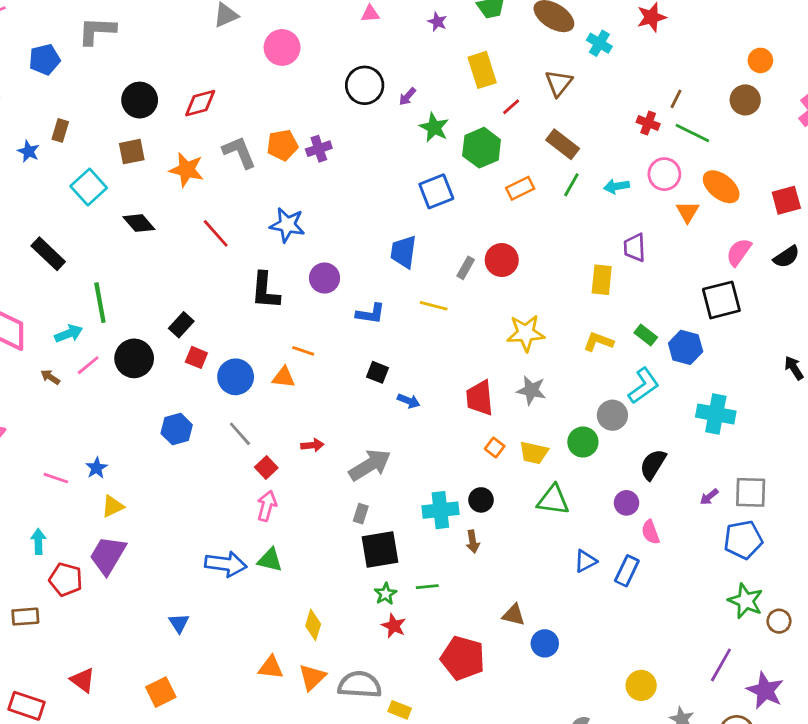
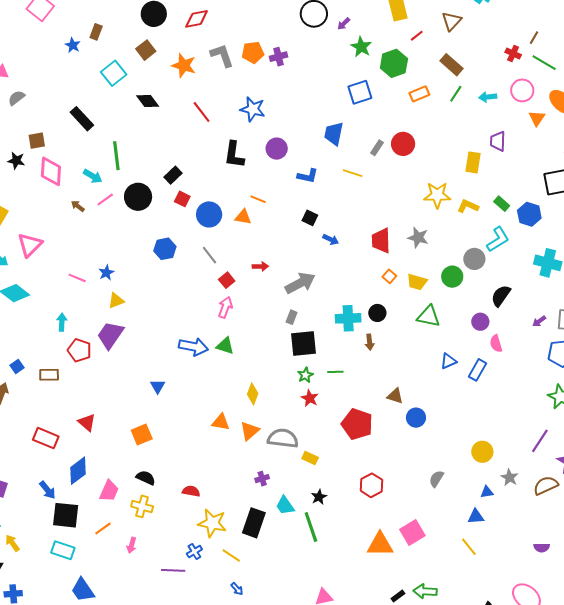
brown square: (132, 152) -> (146, 50), turned -30
yellow star: (526, 333) -> (437, 195), moved
cyan arrow: (69, 334) -> (93, 176), turned 48

